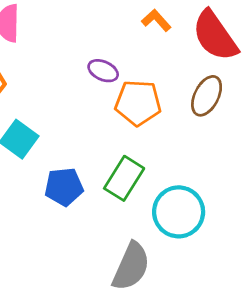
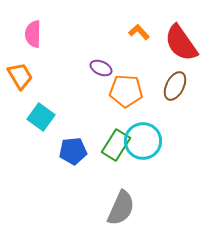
cyan circle: (179, 212) -> (143, 141), moved

